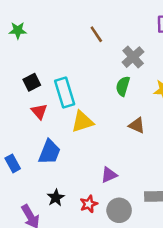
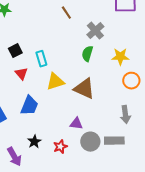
cyan rectangle: (65, 92) -> (41, 59), size x0.7
brown triangle: (137, 125) -> (84, 89), moved, size x1.6
purple triangle: (109, 175) -> (76, 124), turned 32
gray circle: (119, 210) -> (90, 142), moved

